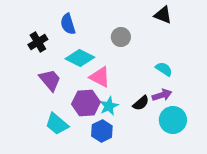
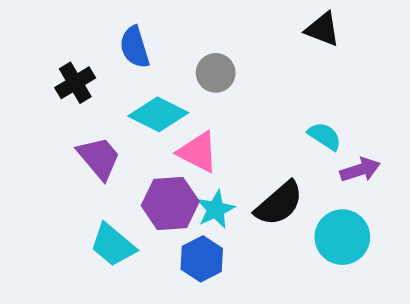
gray circle: (121, 37) -> (216, 73), moved
purple arrow: (162, 95) -> (360, 170), moved
black semicircle: (141, 103) -> (279, 203), size x1.5

